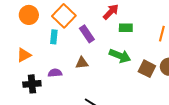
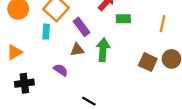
green arrow: (120, 56) -> (103, 50), moved, turned -105
brown triangle: (82, 63) -> (77, 50), moved
purple semicircle: (55, 73) -> (61, 70), moved, turned 40

